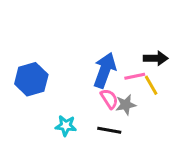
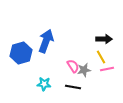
blue arrow: (105, 70) -> (46, 41), moved
pink line: (135, 76) -> (107, 69), moved

